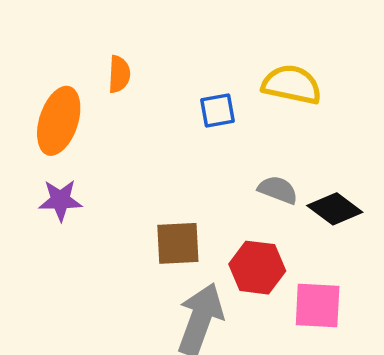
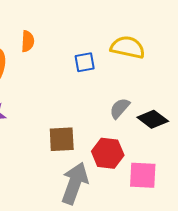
gray semicircle: (278, 190) -> (120, 108), turned -70

